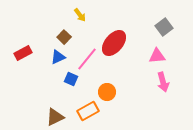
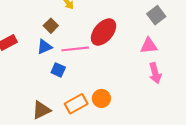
pink line: (87, 59) -> (75, 49), turned 45
orange circle: (107, 92) -> (101, 98), moved

